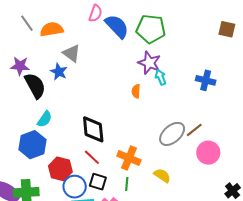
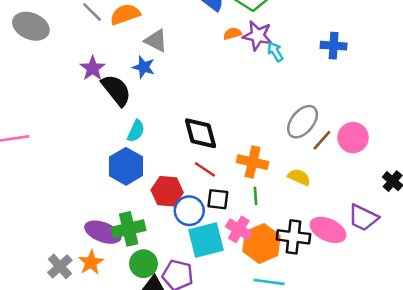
purple star: (20, 66) -> (93, 68), turned -30
orange semicircle: (136, 91) -> (232, 34), moved, turned 80
brown line: (194, 130) -> (322, 140), moved

